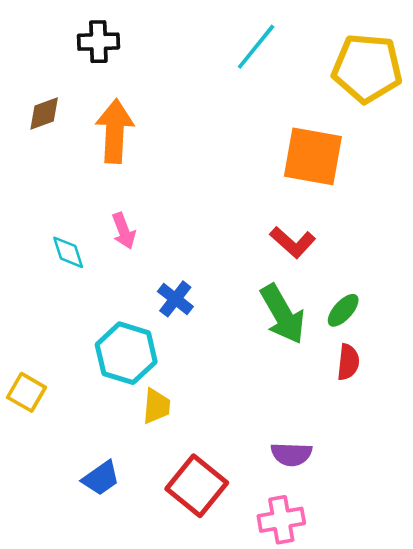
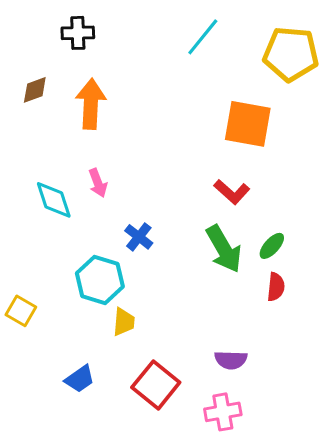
cyan diamond: (68, 252) -> (54, 200), size x1.4

